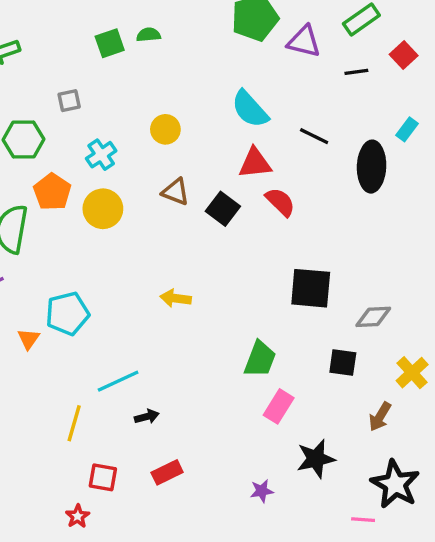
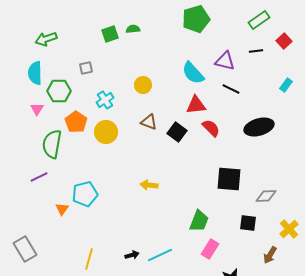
purple triangle: (304, 41) -> (225, 61), moved
black ellipse: (372, 167) -> (259, 127), moved, turned 72
cyan line: (118, 381) -> (160, 255), moved

